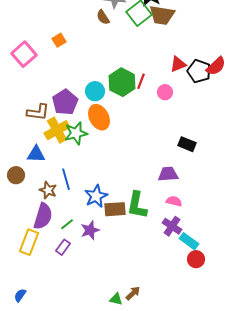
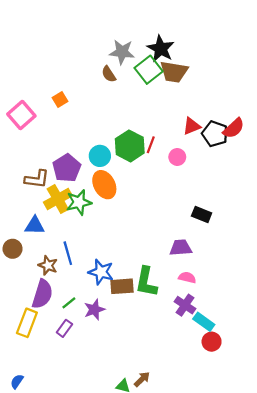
blue star: (96, 196) -> (101, 272), turned -30

